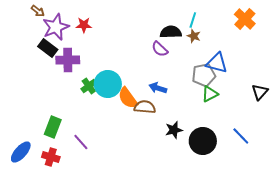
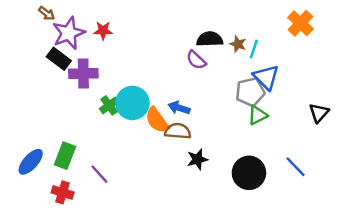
cyan line: (193, 20) -> (254, 49), moved
blue triangle: (217, 63) -> (266, 77), turned 30
blue arrow: (158, 88) -> (179, 108), moved
black star: (174, 130) -> (197, 159), moved
blue ellipse: (21, 152) -> (31, 162), moved

